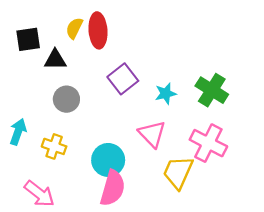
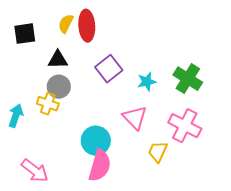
black triangle: (55, 60) -> (58, 60), moved
yellow cross: (54, 146) -> (48, 104), moved
yellow trapezoid: (178, 172) -> (158, 152), size x0.7

